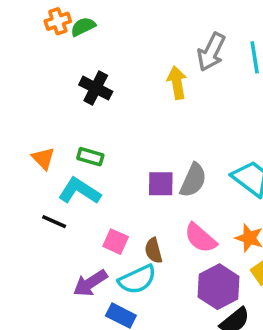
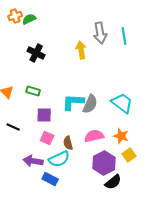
gray arrow: (211, 52) -> (100, 33), turned -35
purple square: (161, 184) -> (44, 115), moved
cyan L-shape: (79, 191) -> (73, 102), moved, turned -30
pink semicircle: (200, 238) -> (94, 136), turned 126
purple arrow: (90, 283) -> (33, 161), turned 42

